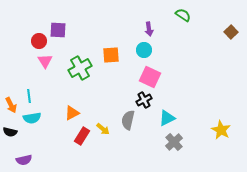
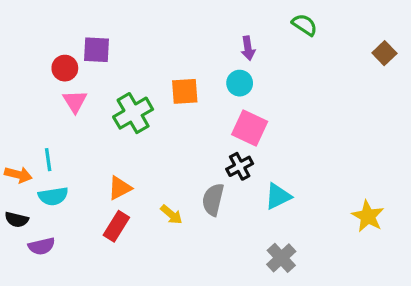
orange arrow: (11, 105) -> (18, 175), turned -49
red rectangle: (82, 136) -> (116, 226), moved
gray cross: (174, 142) -> (281, 258), moved
purple semicircle: (24, 160) -> (42, 246), moved

